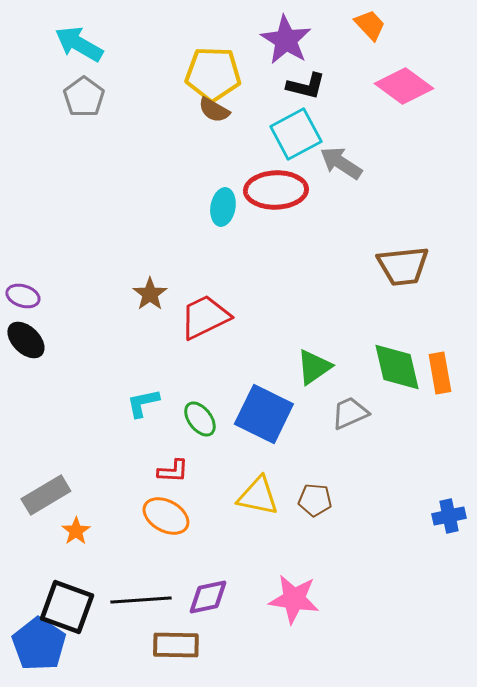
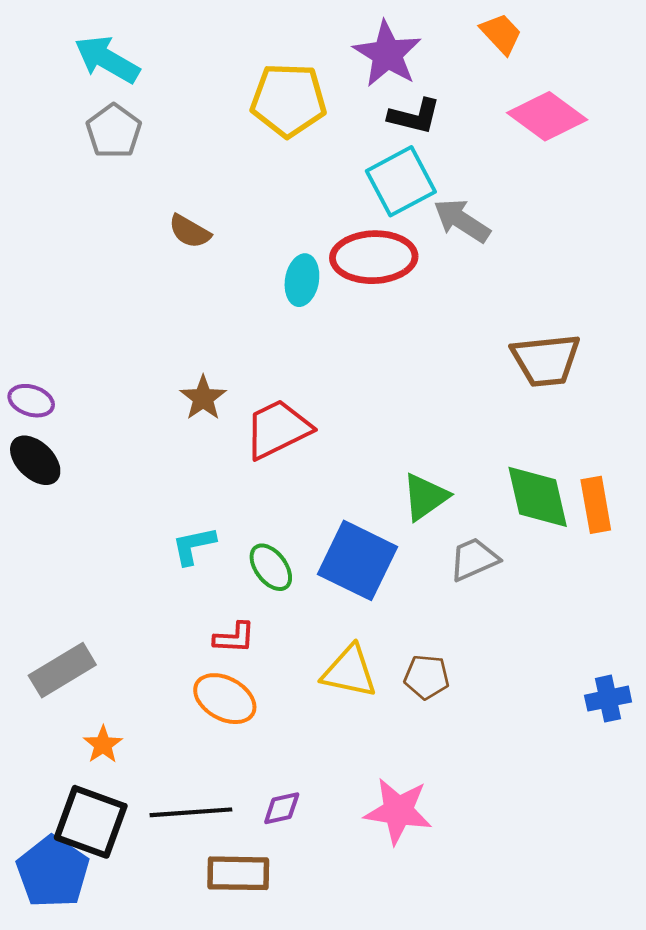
brown semicircle: (214, 110) -> (190, 231), moved
orange star: (76, 531) -> (103, 745), moved
purple diamond: (208, 597) -> (282, 808), size x0.7

